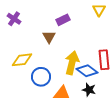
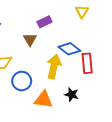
blue diamond: (87, 71) -> (69, 49), moved

